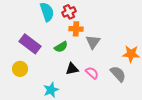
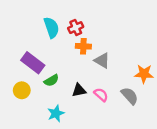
gray triangle: (93, 42) -> (102, 61), turned -35
green semicircle: (61, 47) -> (51, 80), moved

